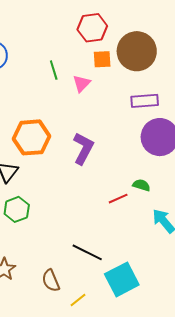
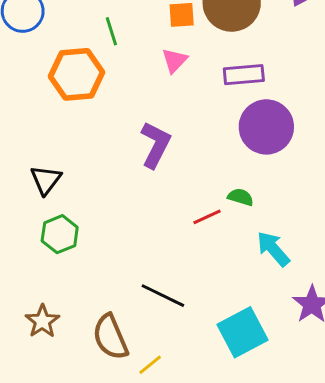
pink triangle: (81, 83) -> (174, 60), moved
orange hexagon: (32, 137) -> (76, 74), moved
cyan square: (122, 279) -> (243, 332), moved
brown semicircle: (51, 281) -> (110, 337), size x1.4

